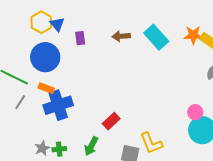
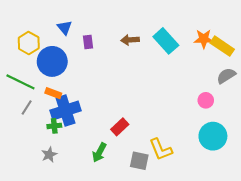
yellow hexagon: (41, 22) -> (29, 43), moved
pink circle: (195, 112) -> (206, 100), moved
green cross: (59, 149) -> (54, 126), moved

